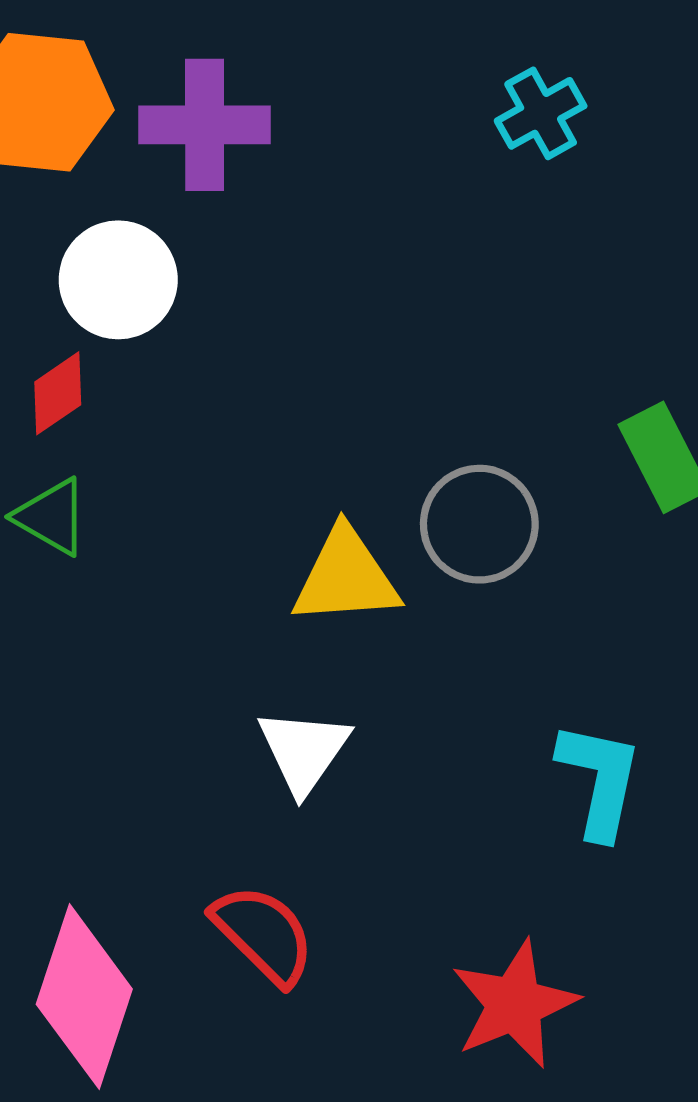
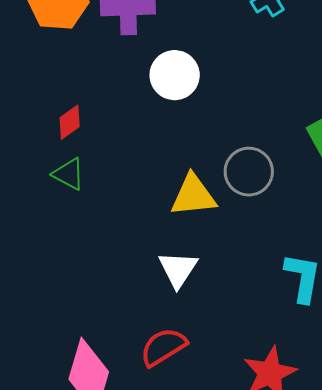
white circle: (118, 280) -> (175, 75), moved
red semicircle: (263, 934) -> (163, 347), turned -75

